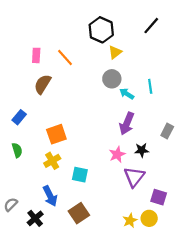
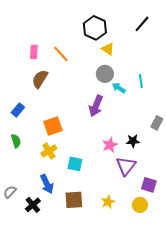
yellow triangle: (115, 52) -> (108, 49), turned -48
purple arrow: (127, 124) -> (96, 106), moved
brown square: (79, 213) -> (74, 200), turned 30
yellow star: (130, 220) -> (108, 202), moved

